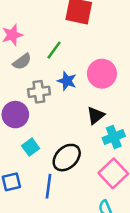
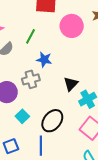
pink circle: (102, 74) -> (72, 26), moved
gray cross: (39, 92) -> (31, 79), moved

